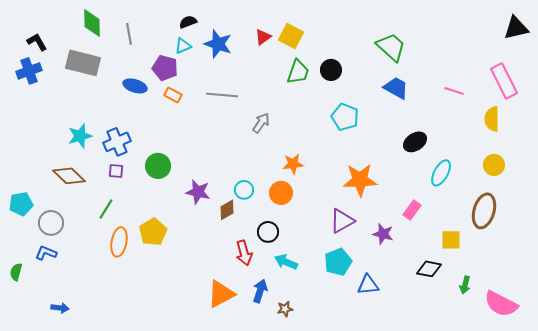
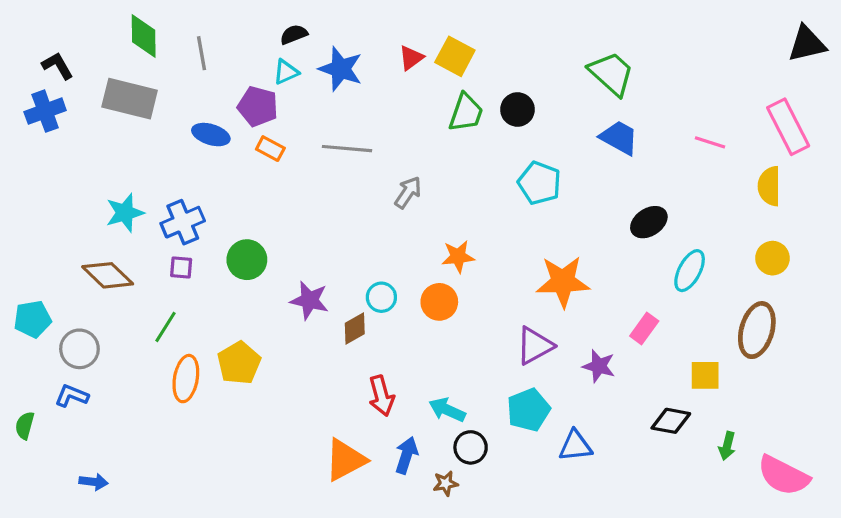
black circle: (268, 232) -> (471, 447), moved

